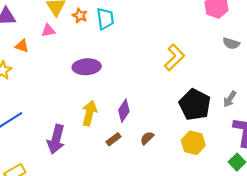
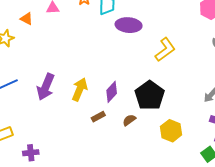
purple ellipse: (87, 67) -> (129, 25), moved
black pentagon: (195, 105) -> (150, 95), moved
purple arrow: (56, 139) -> (46, 87), moved

